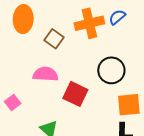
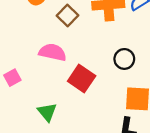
black circle: (111, 70) -> (124, 59), size x0.7

